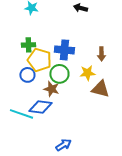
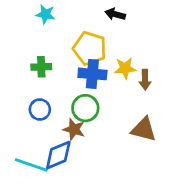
yellow pentagon: (39, 60) -> (90, 48), moved
yellow star: (87, 73) -> (125, 68), moved
blue diamond: (40, 107) -> (58, 155), turned -30

